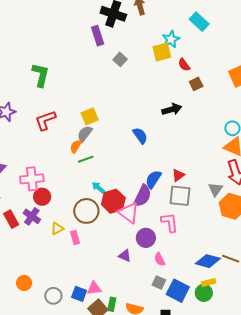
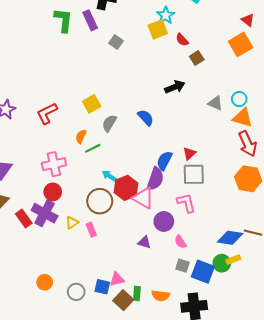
green L-shape: (41, 75) -> (63, 20), moved
gray semicircle: (85, 134) -> (109, 123), moved
pink cross: (32, 179) -> (54, 164), moved
gray triangle: (215, 189) -> (215, 103), moved, turned -35
purple cross: (32, 216) -> (45, 213), size x1.4
green circle: (204, 293) -> (222, 263), moved

